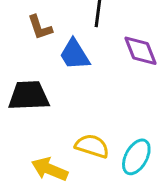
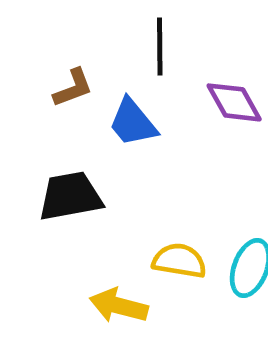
brown L-shape: (40, 27) -> (73, 88), turned -84

